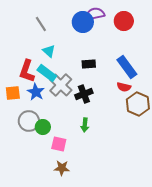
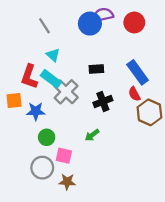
red semicircle: (124, 87) -> (134, 94), turned 48
blue star: (36, 92) -> (36, 111), moved, turned -30
black cross: (84, 94) -> (103, 102), moved
gray circle: (29, 121) -> (42, 168), moved
green arrow: (85, 125) -> (92, 135), turned 48

